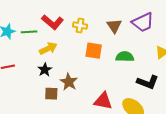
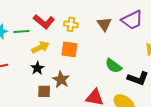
orange square: (94, 51) -> (69, 49), moved
green semicircle: (125, 57) -> (113, 66), moved, turned -144

